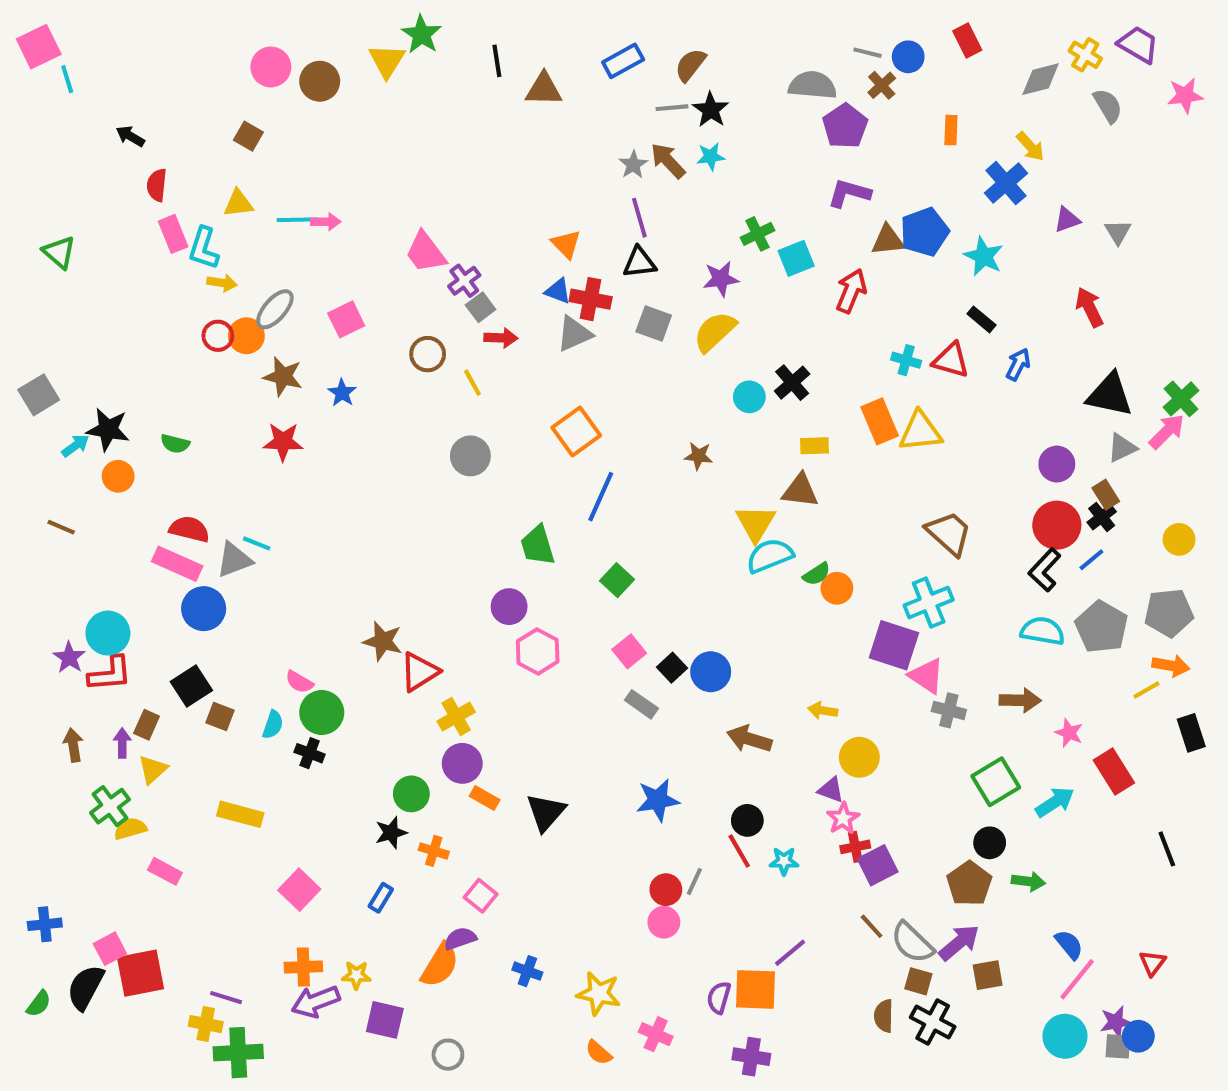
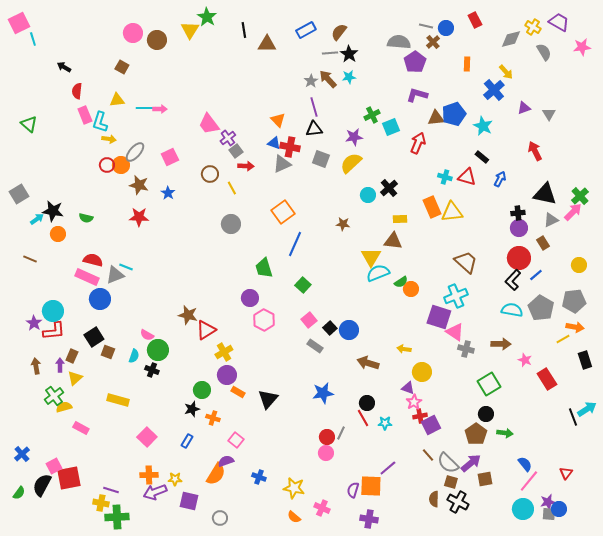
black cross: (1102, 517) -> (518, 213), moved, turned 32
cyan arrow: (1055, 802) -> (587, 409), moved
blue cross: (45, 924) -> (22, 454), turned -35

